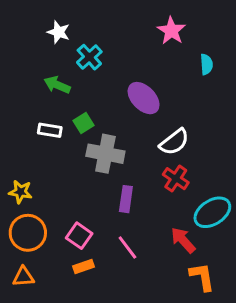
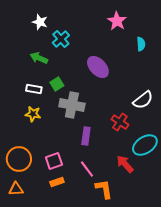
white semicircle: (174, 142) -> (143, 100), moved
yellow star: (21, 192) -> (33, 114), moved
pink square: (79, 236) -> (54, 161), turned 36
orange L-shape: (202, 277) -> (104, 189), moved

